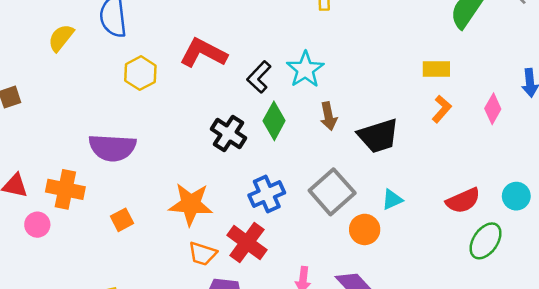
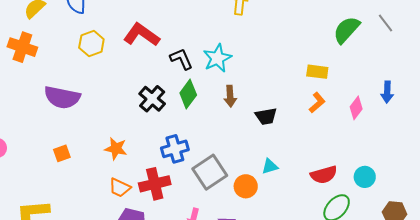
black L-shape: (259, 77) -> (181, 59), turned 105
black trapezoid: (378, 136) -> (266, 116), size x0.7
orange cross: (65, 189) -> (22, 47), moved
gray square: (332, 192) -> (210, 172), moved
orange star: (191, 204) -> (116, 149), size x0.7
red cross: (247, 243) -> (155, 184), turned 32

